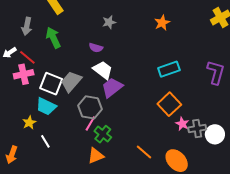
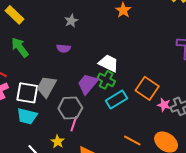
cyan rectangle: (169, 69) -> (117, 99), moved
white trapezoid: (103, 70) -> (109, 63), moved
yellow star: (29, 123) -> (58, 142), moved
green cross: (103, 134) -> (106, 80), moved

